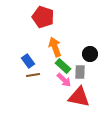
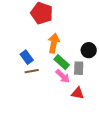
orange arrow: (55, 47) -> (54, 43), turned 30
red triangle: (79, 97) -> (78, 93), size x0.6

